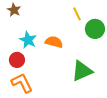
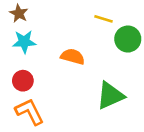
yellow line: (77, 14) -> (104, 19), turned -48
cyan star: (28, 40) -> (24, 42), moved, turned -30

